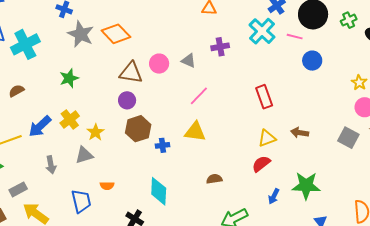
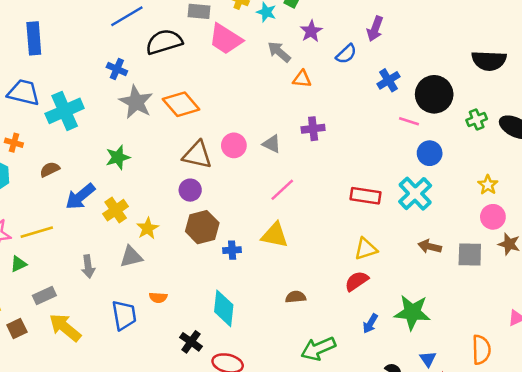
green cross: (349, 20) -> (477, 120), moved
cyan cross: (262, 31) -> (415, 194), moved
red rectangle: (264, 97) -> (366, 196), turned -65
blue arrow: (40, 126) -> (80, 196), moved
brown arrow: (300, 133) -> (430, 247), moved
gray square: (348, 138) -> (470, 254), turned -30

